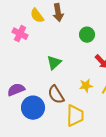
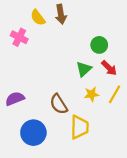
green circle: (87, 35) -> (99, 45), moved
green triangle: (54, 63) -> (84, 69), moved
blue circle: (33, 108) -> (33, 133), moved

